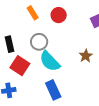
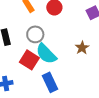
red square: (20, 66) -> (29, 60), moved

